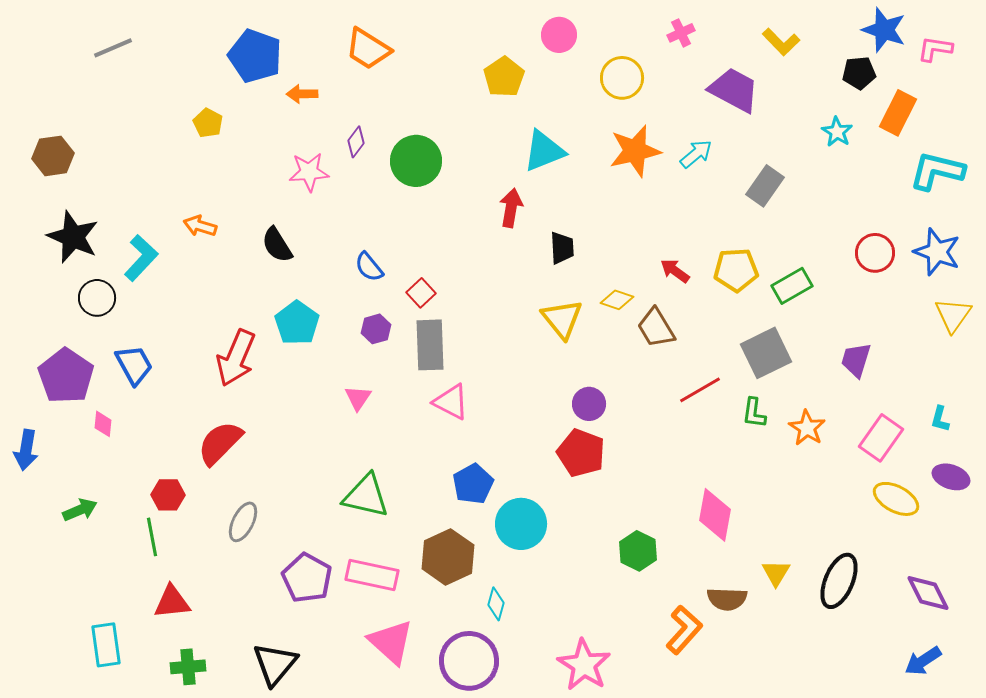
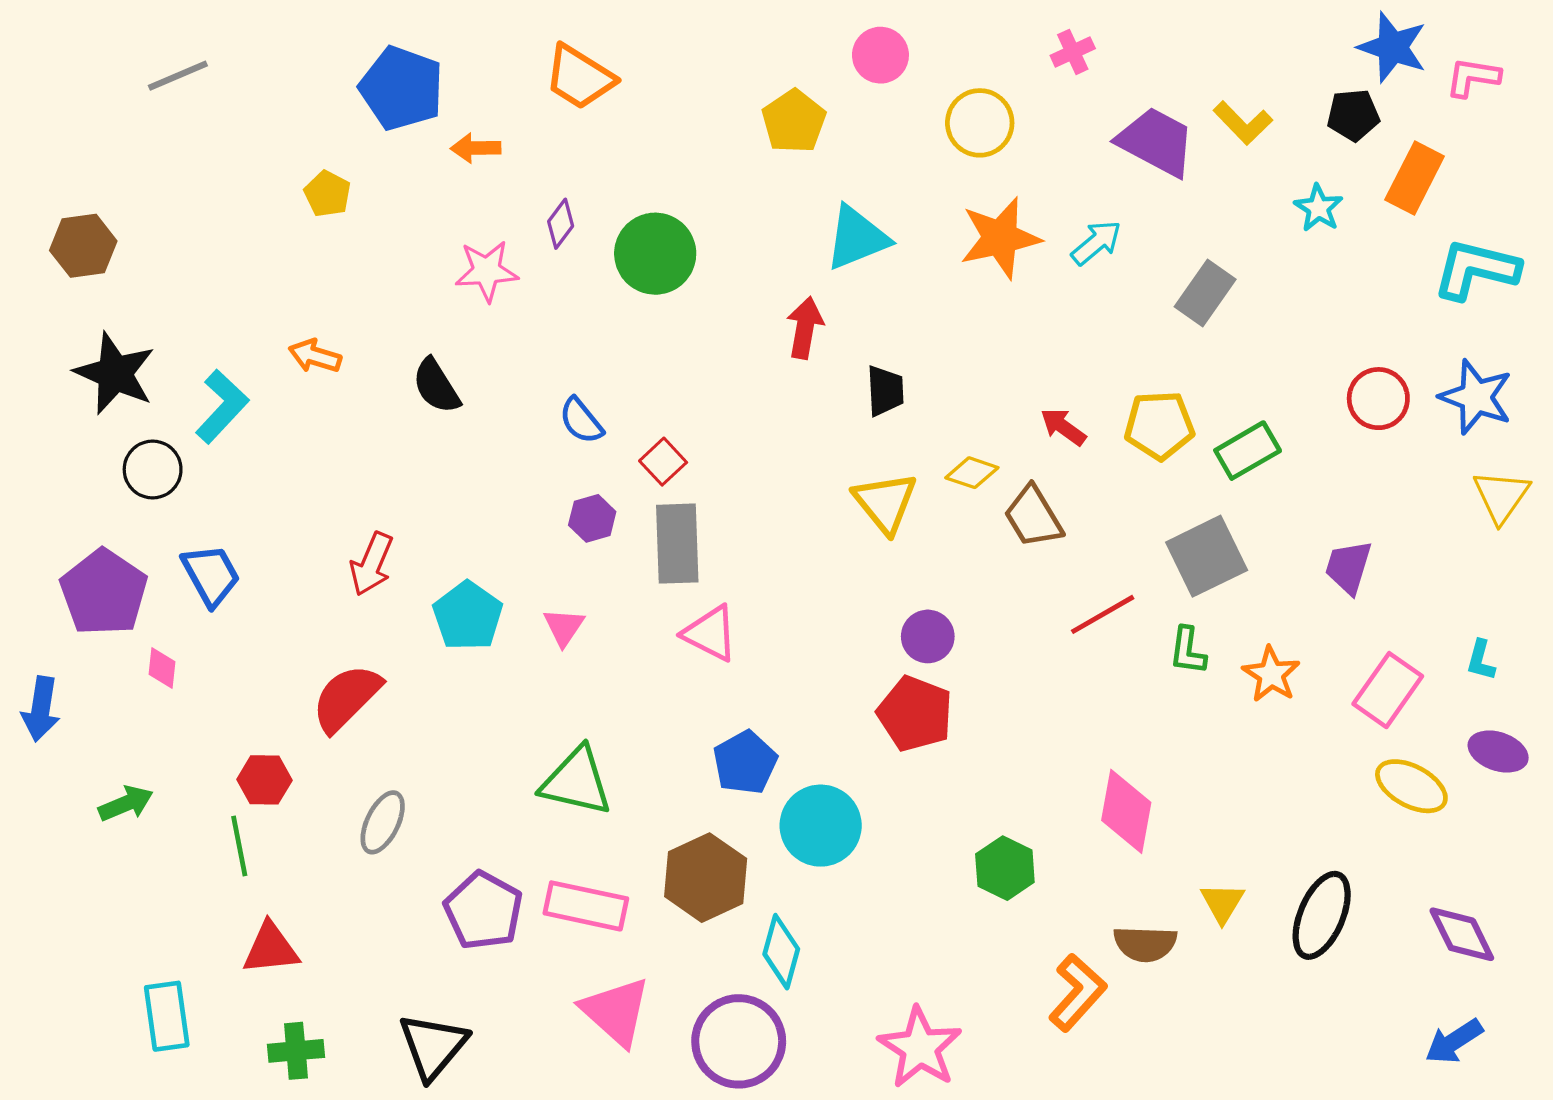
yellow L-shape: (781, 42) -> (1243, 123), moved
cyan pentagon: (297, 323) -> (468, 616), moved
red arrow: (236, 358) -> (372, 564), size x0.7
cyan diamond: (496, 604) -> (781, 952), size x1.4

